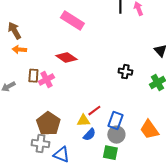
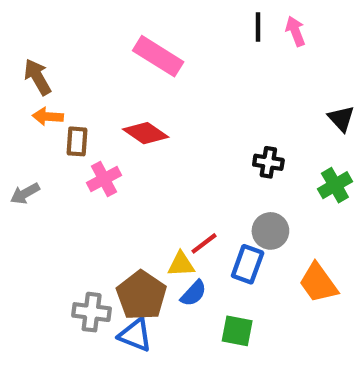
brown rectangle: (33, 76) -> (77, 141), moved
brown pentagon: (48, 124) -> (141, 295), moved
gray circle: (116, 135) -> (270, 231), moved

